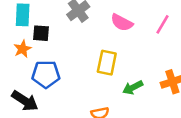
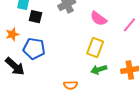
orange star: (22, 49) -> (12, 34), moved
yellow rectangle: (107, 63) -> (95, 47), moved

